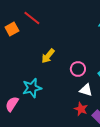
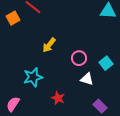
pink semicircle: (12, 104) -> (13, 104), moved
red star: (81, 109) -> (58, 98), moved

